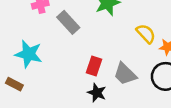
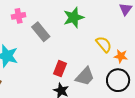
gray trapezoid: (125, 74) -> (85, 76), turned -95

